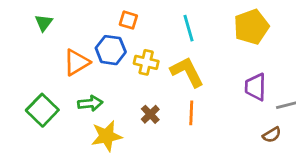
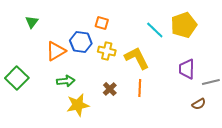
orange square: (128, 20) -> (102, 23), moved
cyan line: (188, 28) -> (155, 30), moved, turned -30
green square: (42, 110) -> (17, 78), moved

